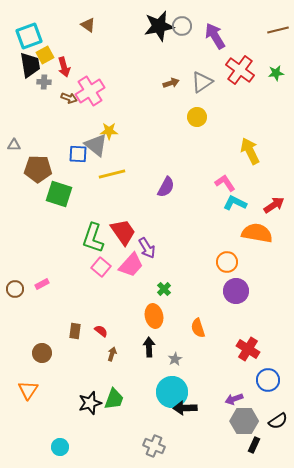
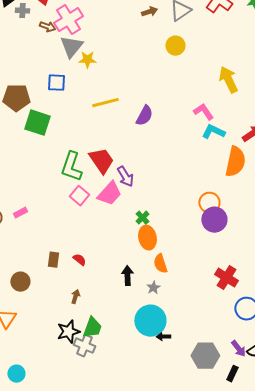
gray triangle: (96, 145) -> (71, 47), moved, turned 30
yellow line: (112, 174) -> (105, 103), moved
orange semicircle: (257, 233) -> (235, 162), turned 92
orange circle: (227, 262) -> (209, 203), moved
orange ellipse: (154, 316) -> (147, 238), moved
orange semicircle: (198, 328) -> (160, 264), moved
brown arrow: (112, 354) -> (75, 297), moved
purple arrow: (234, 399) -> (238, 349), moved, turned -108
black arrow: (185, 408) -> (163, 337), size x0.6
gray hexagon: (244, 421) -> (205, 356), moved
gray cross: (154, 446) -> (84, 346), moved
cyan circle: (60, 447) -> (16, 374), moved

